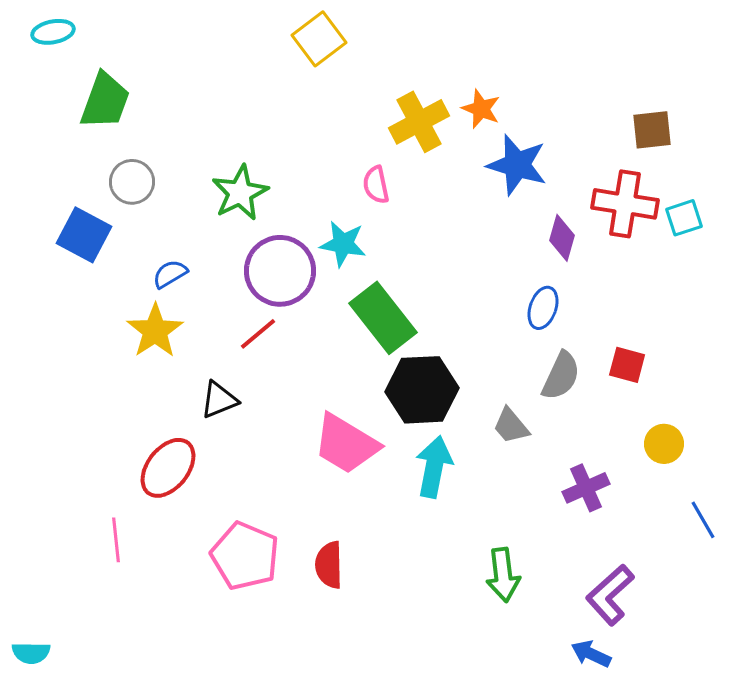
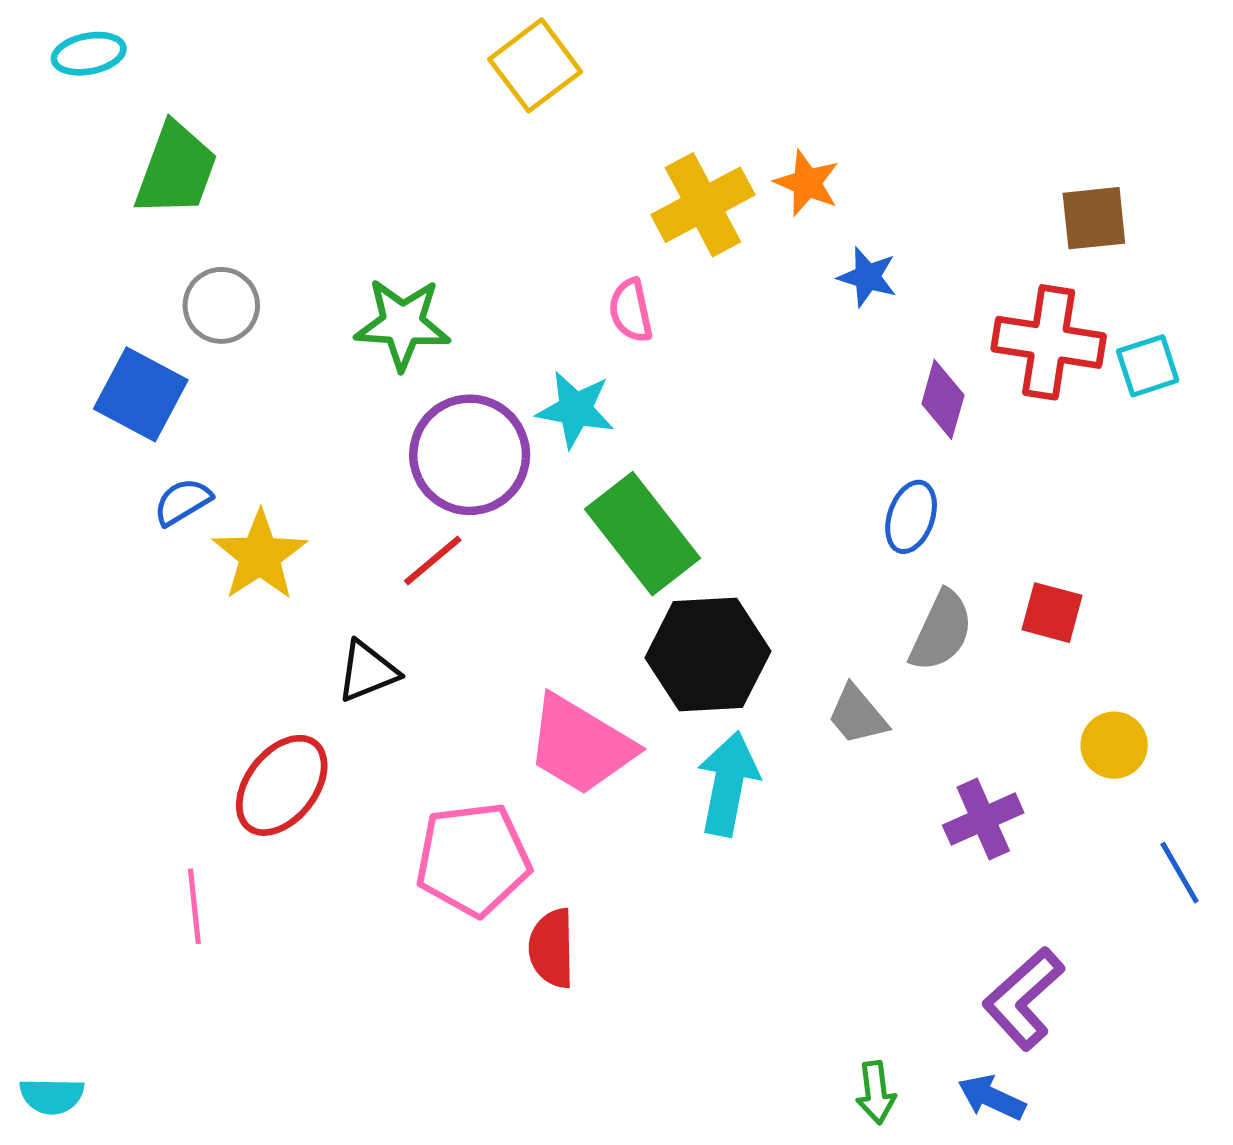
blue star: (517, 165) -> (867, 277), size x0.6
green star: (240, 193) -> (403, 324), turned 30
blue semicircle: (170, 274) -> (183, 502), moved
pink pentagon: (245, 556) -> (473, 859), moved, turned -30
green arrow: (503, 575) -> (876, 1093), moved, size x0.7

